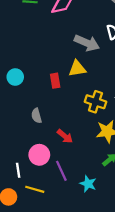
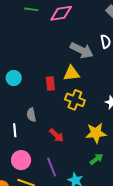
yellow cross: (95, 102) -> (75, 100), moved
pink circle: (39, 155) -> (21, 160), moved
white line: (18, 170) -> (15, 130), moved

